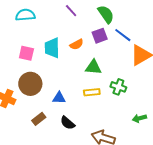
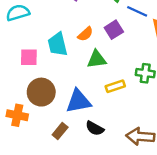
purple square: (100, 36) -> (114, 30), moved
green triangle: (93, 67) -> (97, 59), moved
blue triangle: (59, 98) -> (78, 101), size x1.6

